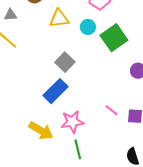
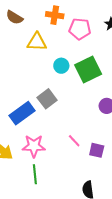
cyan circle: (88, 27) -> (61, 66), moved
gray square: (65, 62) -> (47, 99), moved

